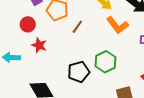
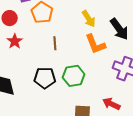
brown line: (77, 27) -> (55, 43), moved, turned -56

